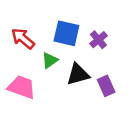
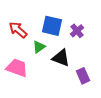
black triangle: (78, 74) -> (61, 58), turned 36
purple rectangle: (106, 86) -> (83, 76), moved

